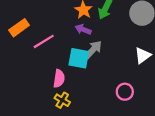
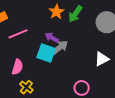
purple arrow: (83, 29) -> (52, 37), moved
pink semicircle: (59, 79) -> (17, 67), moved

